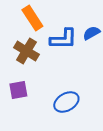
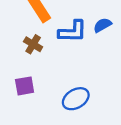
brown cross: (26, 51) -> (33, 44), size x0.7

